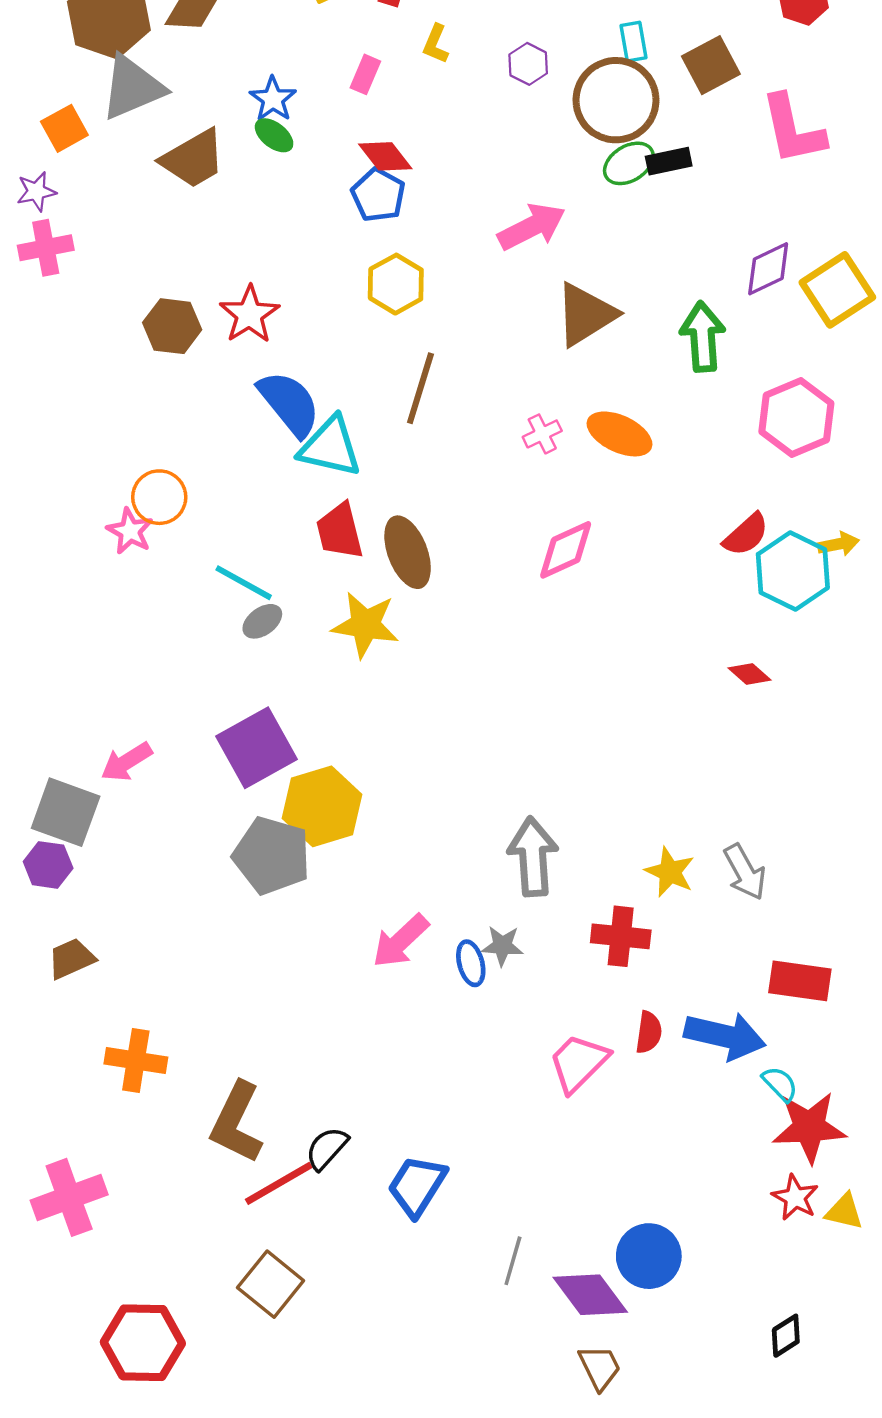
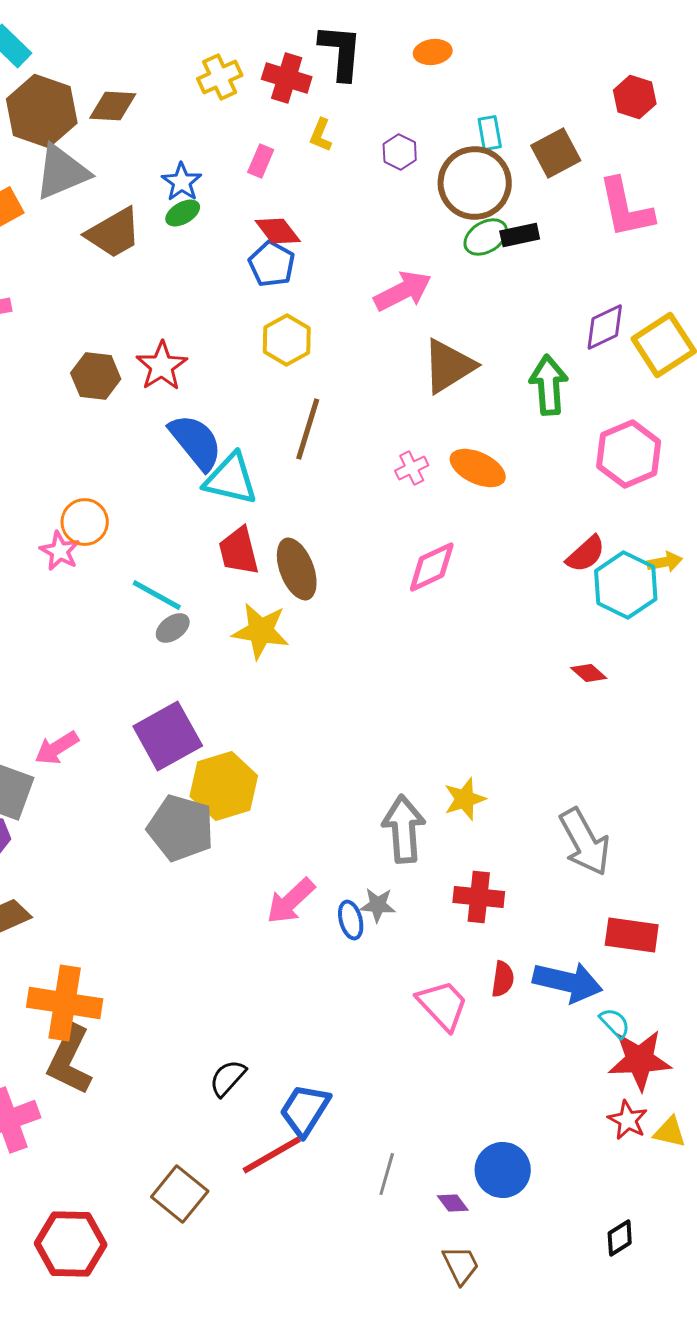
green ellipse: (274, 135) -> (183, 213), turned -68
yellow star: (670, 872) -> (465, 799), moved, turned 30
gray arrow: (745, 872) -> (585, 842), size x1.4
orange cross: (136, 1060) -> (65, 1003), size x1.4
pink trapezoid: (579, 1063) -> (443, 1005), turned 92
brown L-shape: (237, 1123) -> (70, 1060), moved
red line: (279, 1183) -> (272, 1155), moved
purple diamond: (590, 1295) -> (453, 1203), size x0.5

